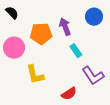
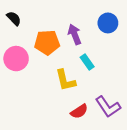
yellow L-shape: (35, 75) -> (65, 80), moved
purple L-shape: (93, 76) -> (108, 107), moved

